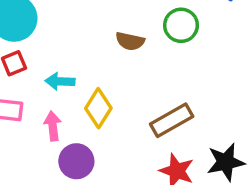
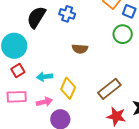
green circle: (181, 25) -> (123, 34), moved
pink arrow: (53, 126) -> (44, 102), turned 91

